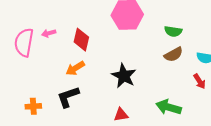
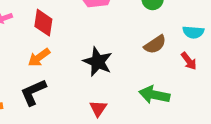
brown semicircle: (173, 54) -> (155, 44), moved
red triangle: (121, 115) -> (98, 108), turned -42

